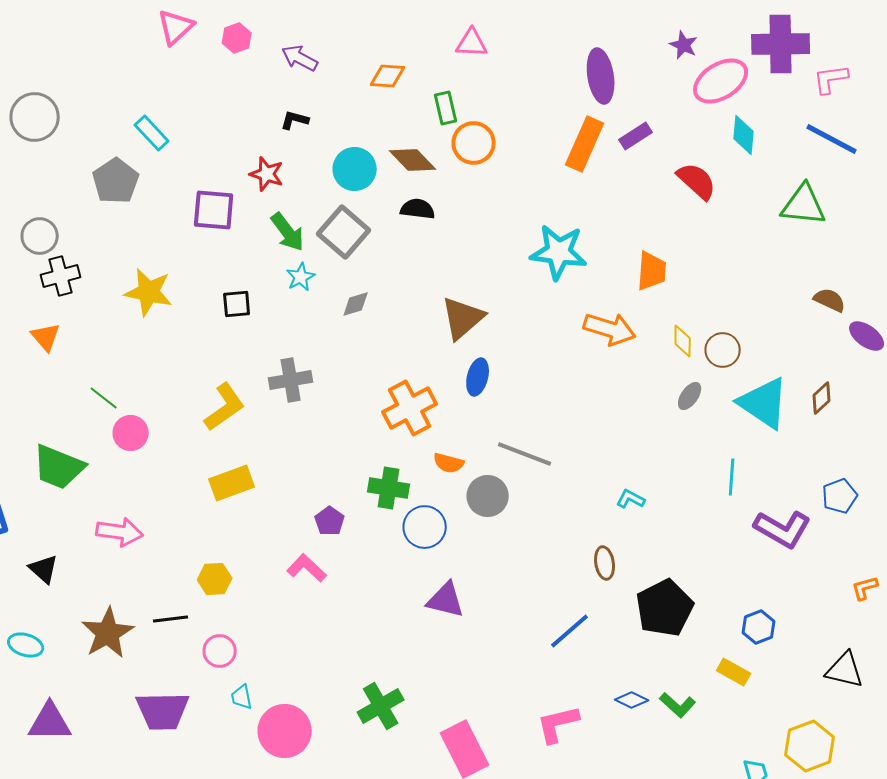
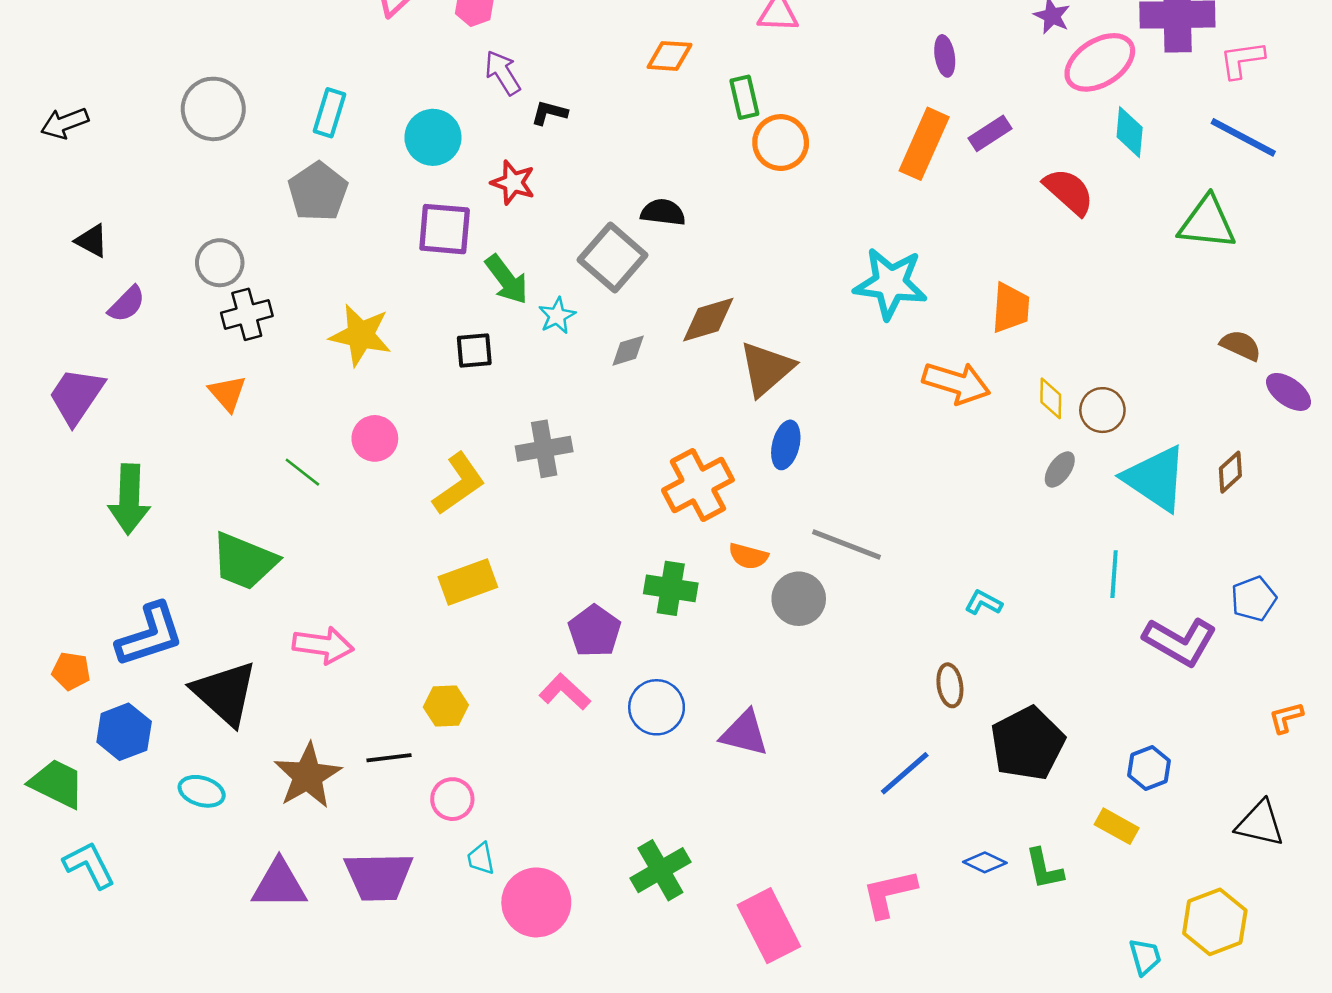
purple arrow: (300, 58) -> (503, 73), moved, turned 30
purple ellipse: (601, 76) -> (945, 56), size x0.6
cyan rectangle: (152, 133) -> (330, 113), moved, turned 60
brown diamond: (413, 160) -> (708, 320), moved, turned -63
cyan circle: (355, 169) -> (433, 137), moved
black semicircle: (418, 209) -> (663, 212), moved
green arrow: (288, 232) -> (507, 280), moved
pink circle: (131, 433) -> (375, 438), moved
purple pentagon: (330, 521) -> (595, 631), size x1.4
blue circle: (425, 527) -> (657, 707), moved
black triangle: (44, 569) -> (225, 693), size x1.8
green L-shape: (678, 705) -> (1044, 869), turned 36
purple triangle: (50, 722) -> (279, 884), moved

